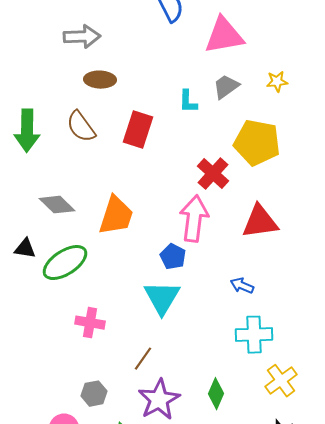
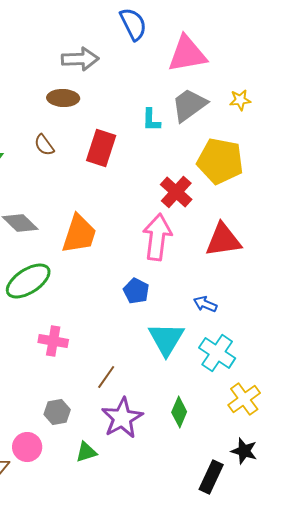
gray arrow: (82, 37) -> (80, 59), moved
gray trapezoid: (226, 87) -> (189, 105), size x1.4
brown semicircle: (81, 127) -> (44, 145), size x0.7
blue pentagon: (173, 257) -> (136, 291), moved
cyan triangle: (162, 298) -> (166, 339), moved
cyan cross: (254, 335) -> (217, 353), turned 36

